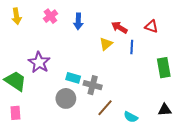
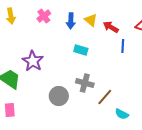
yellow triangle: (106, 44) -> (91, 20), moved, turned -40
cyan rectangle: (73, 78) -> (81, 50), moved
brown line: (105, 108) -> (105, 97), moved

